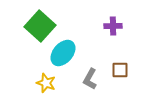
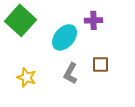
cyan ellipse: (63, 53) -> (64, 37), moved

